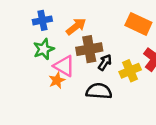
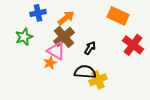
green star: (44, 49) -> (24, 37), moved
brown cross: (89, 49) -> (64, 37), moved, turned -30
yellow cross: (130, 71) -> (98, 80), moved

